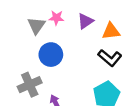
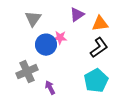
pink star: (56, 18) -> (60, 38), moved
black L-shape: (110, 58) -> (99, 48), turned -75

